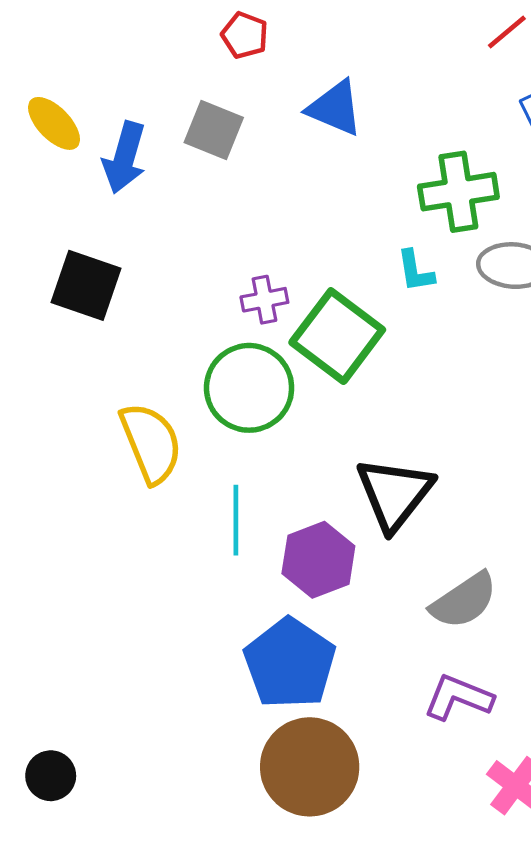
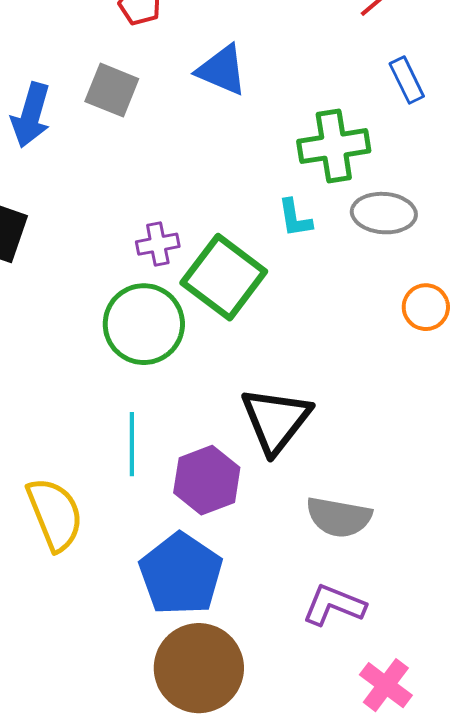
yellow semicircle: (151, 443) -> (55, 514), moved
gray semicircle: (464, 601) -> (339, 517), turned 44

